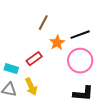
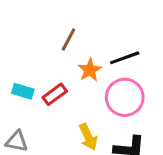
cyan rectangle: (11, 69) -> (23, 91), moved
yellow arrow: (31, 87) -> (88, 137), moved

